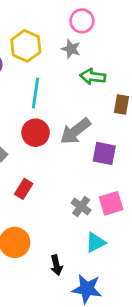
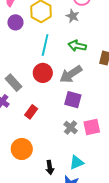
green arrow: (93, 77) -> (77, 46), moved
purple square: (104, 153) -> (73, 100), moved
cyan triangle: (95, 242) -> (77, 162), moved

